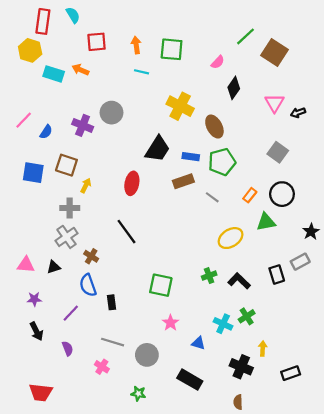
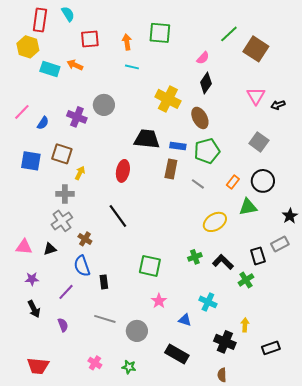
green square: (172, 49) -> (160, 33), moved
black diamond: (234, 88) -> (206, 83), moved
black trapezoid: (158, 149) -> (147, 139), turned -116
brown rectangle: (183, 181) -> (171, 169), turned -60
green cross: (247, 316) -> (246, 280), moved
pink cross: (102, 367) -> (95, 363), moved

